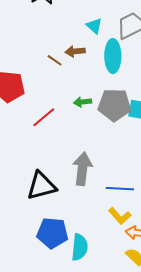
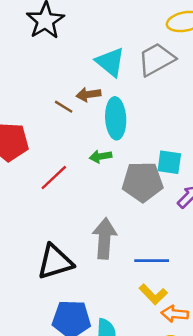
cyan triangle: (94, 26) -> (110, 62), size x1.5
cyan ellipse: (113, 56) -> (116, 118), moved
gray pentagon: (114, 105) -> (143, 182), moved

